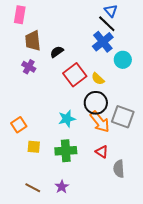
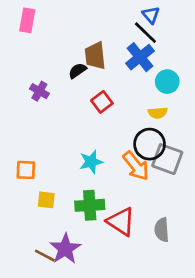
brown trapezoid: (33, 41) -> (95, 56), moved
red square: (75, 75) -> (102, 102), size x0.7
yellow semicircle: (98, 79) -> (158, 113), moved, turned -48
black circle: (96, 103) -> (150, 144), moved
orange square: (19, 125) -> (26, 170), turned 35
red triangle: (102, 152) -> (121, 222), moved, size x1.6
purple star: (62, 187) -> (65, 249), moved, size x1.6

